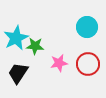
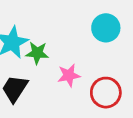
red circle: (88, 64) -> (106, 93), moved

